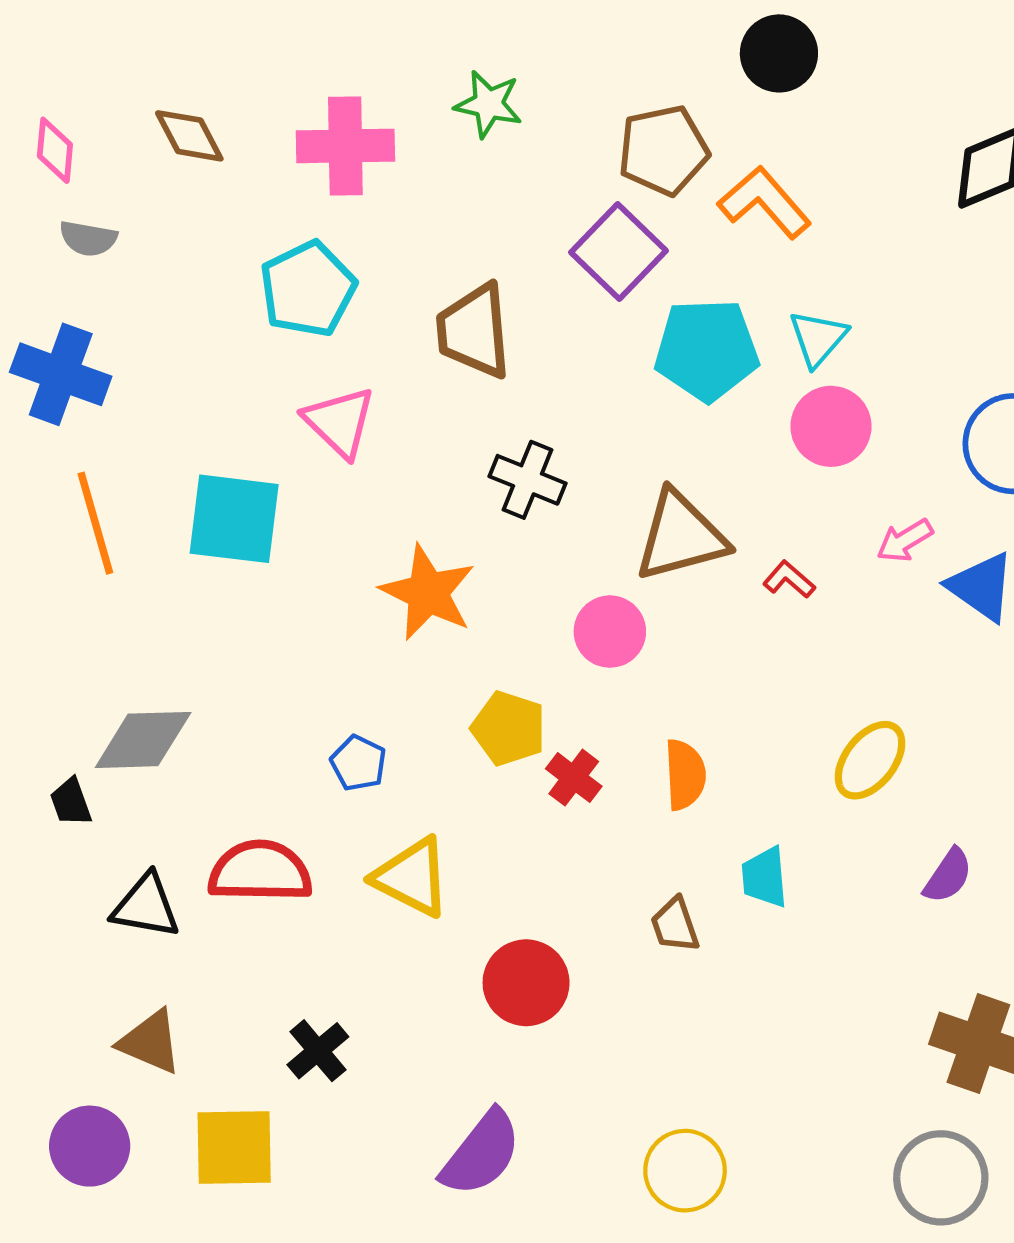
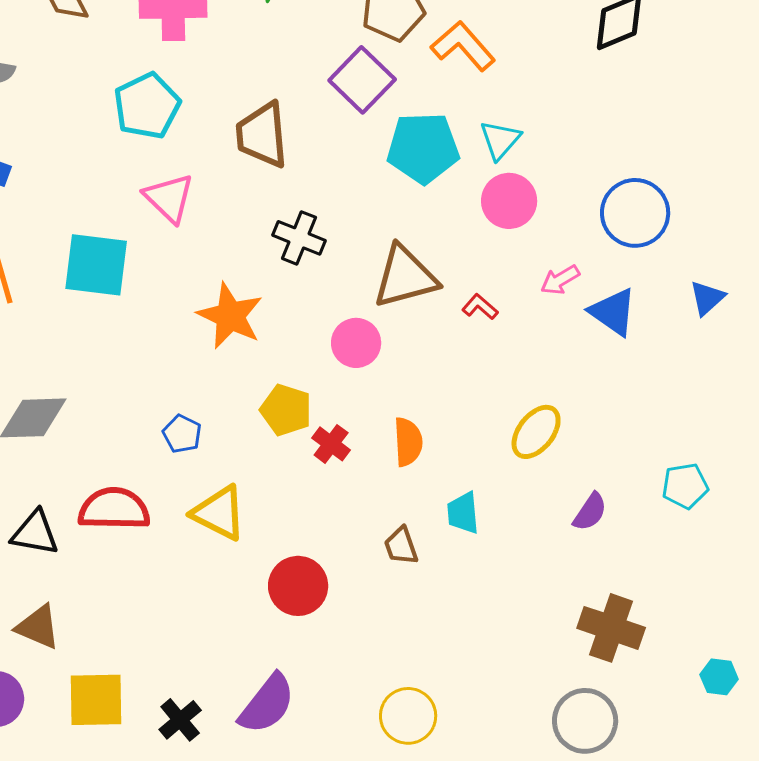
black cross: (318, 1051) -> (180, 720), moved

